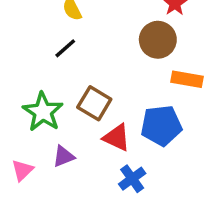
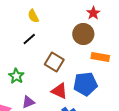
brown square: (94, 103) -> (54, 62), moved
green star: (43, 112) -> (16, 76), size x0.7

